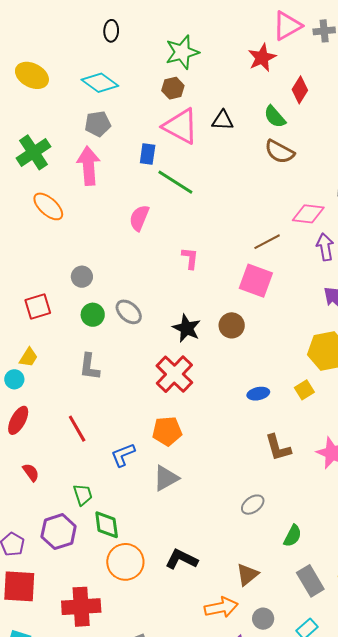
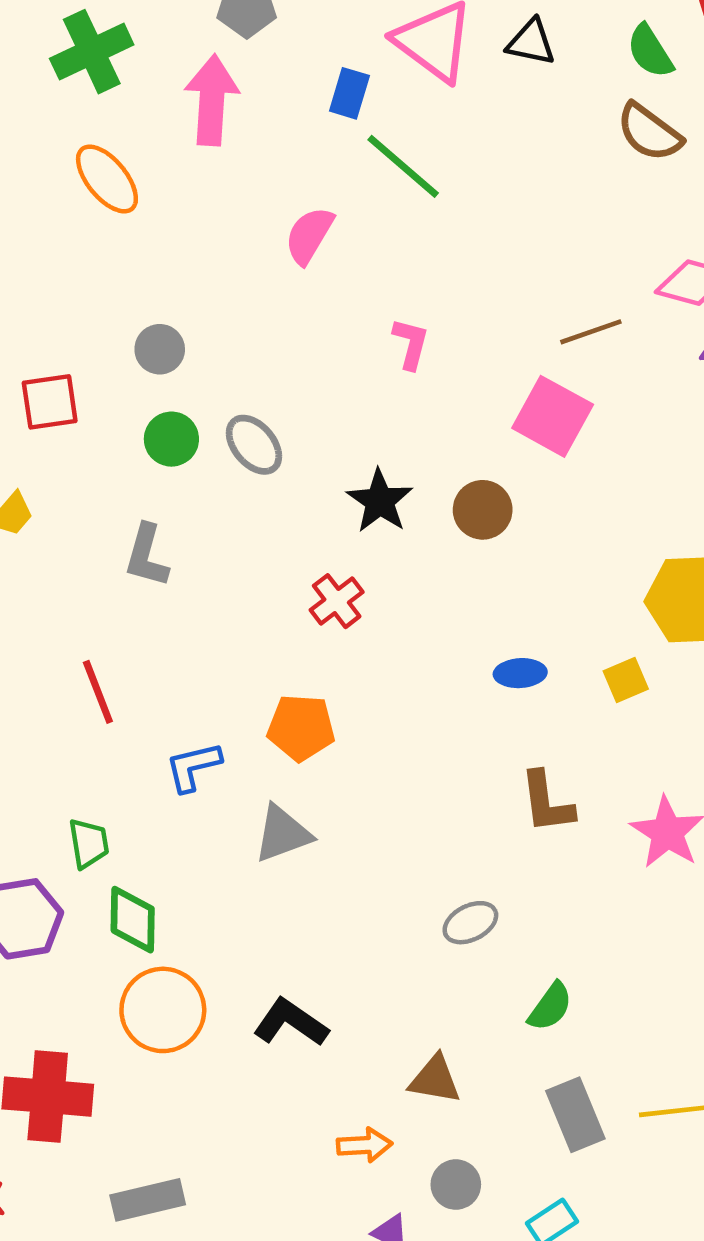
red cross: (174, 374) -> (337, 601), size x0.6
brown triangle: (247, 575) -> (435, 1079), turned 40
orange arrow: (221, 607) -> (365, 1145), size x0.7

